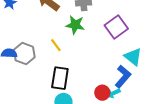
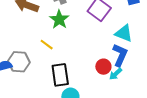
green star: (75, 25) -> (59, 19), turned -30
red circle: (102, 93) -> (103, 67), moved

